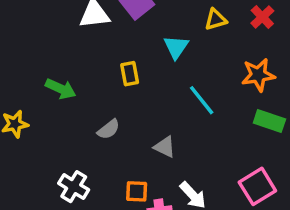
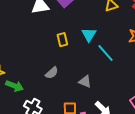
cyan triangle: (176, 47) -> (89, 35), moved
green arrow: (61, 89) -> (15, 86), moved

